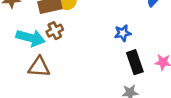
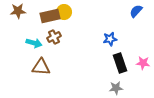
cyan arrow: (31, 38) -> (34, 43), size x0.7

